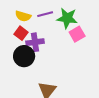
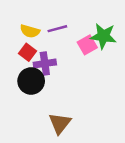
green star: (67, 18) -> (103, 36), moved
pink square: (77, 34) -> (87, 45), moved

